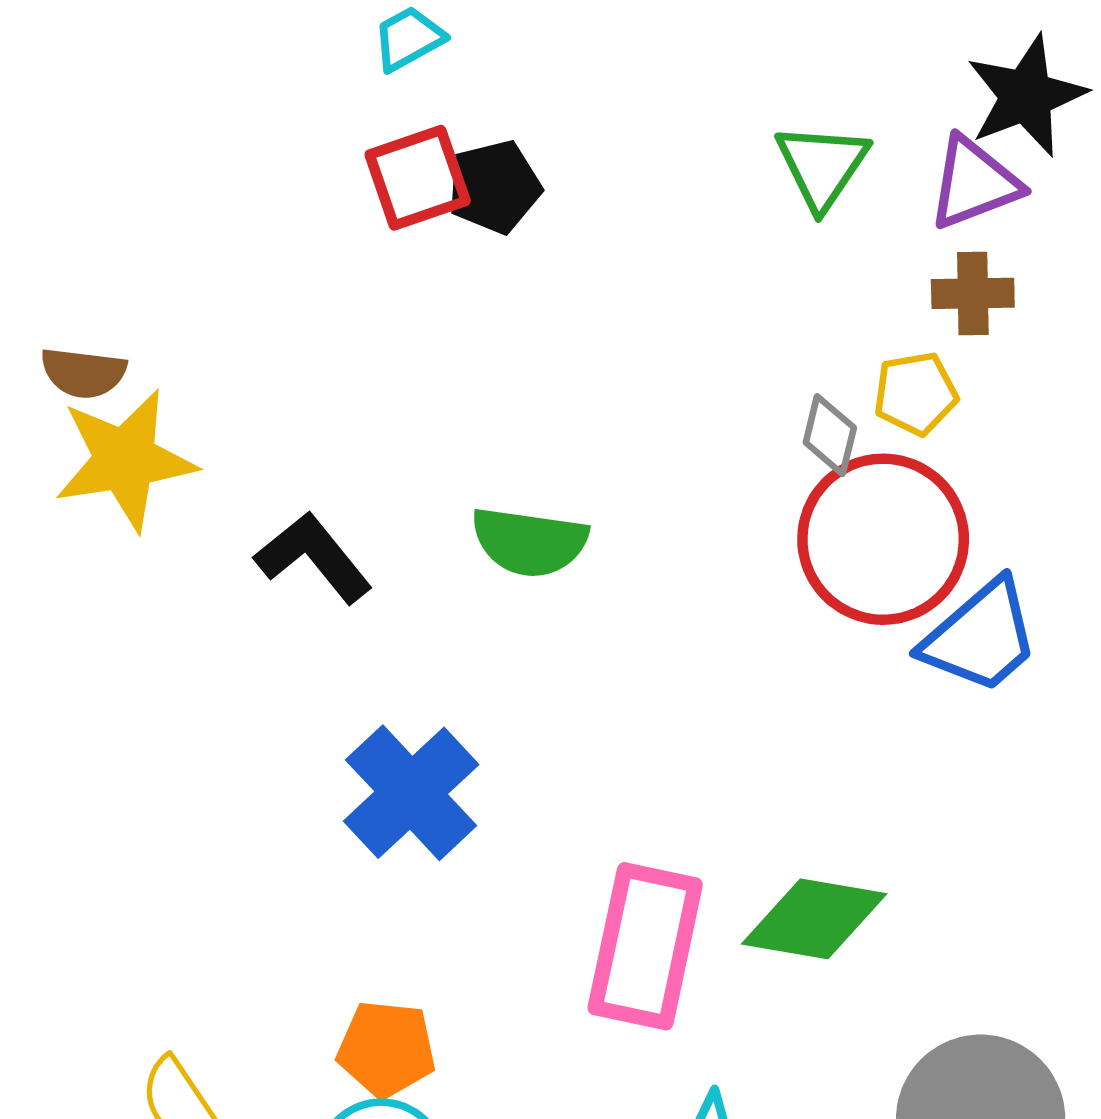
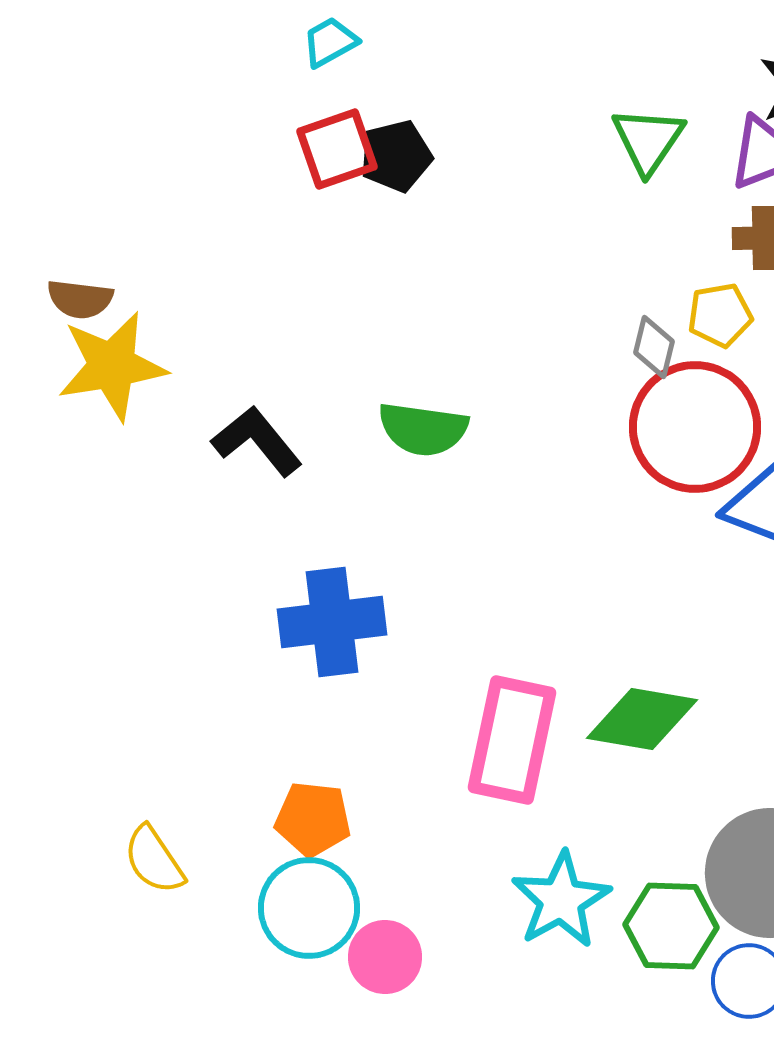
blue cross: (411, 793) -> (332, 622), turned 36

